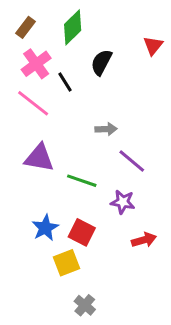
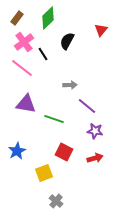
purple star: (123, 202) -> (95, 131), moved
blue star: (45, 228) -> (17, 151), moved
red square: (82, 232) -> (64, 152), moved

